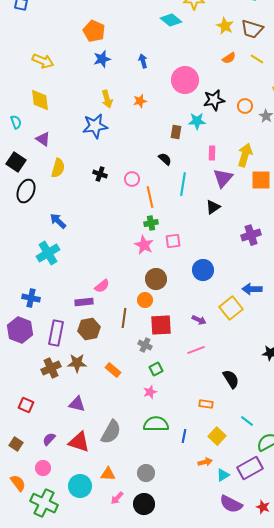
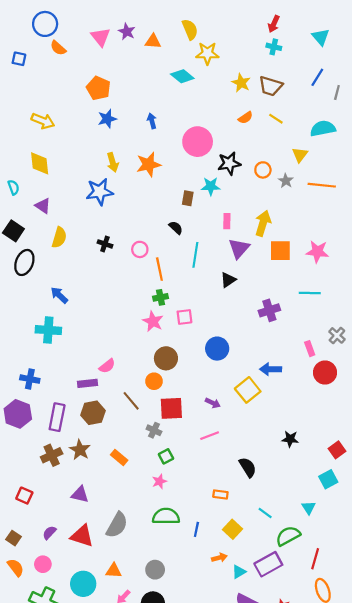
orange star: (140, 101) -> (149, 164), size x1.6
cyan cross: (48, 253) -> (48, 330), turned 35
brown line: (124, 318) -> (131, 401), turned -48
brown star: (77, 363) -> (80, 450), turned 30
orange semicircle: (18, 483) -> (16, 567), moved

